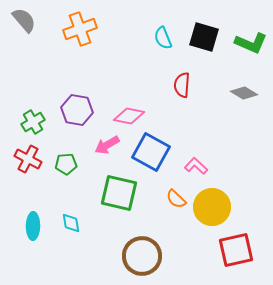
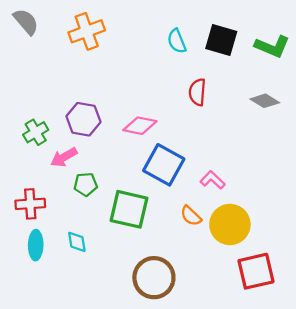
pink arrow: (107, 145) -> (64, 157), moved
red cross: (28, 159) -> (30, 204), moved, turned -32
green pentagon: (66, 164) -> (86, 184), moved

